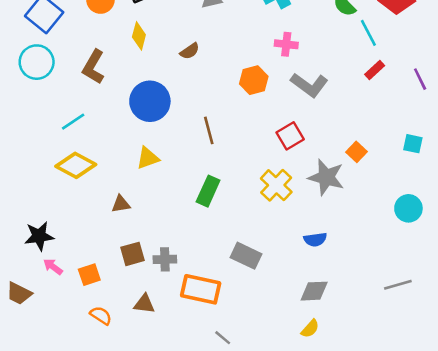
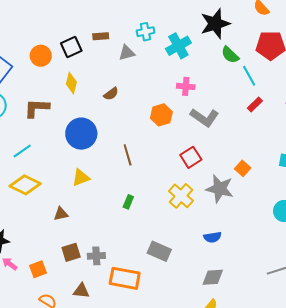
brown L-shape: (93, 67) -> (37, 108), turned 64
green rectangle: (208, 191) -> (128, 202), size x0.6

